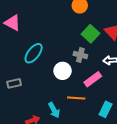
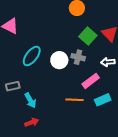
white circle: (63, 71) -> (59, 60), moved
cyan rectangle: (106, 109) -> (103, 100), moved, turned 42
cyan arrow: (54, 110) -> (30, 100), moved

